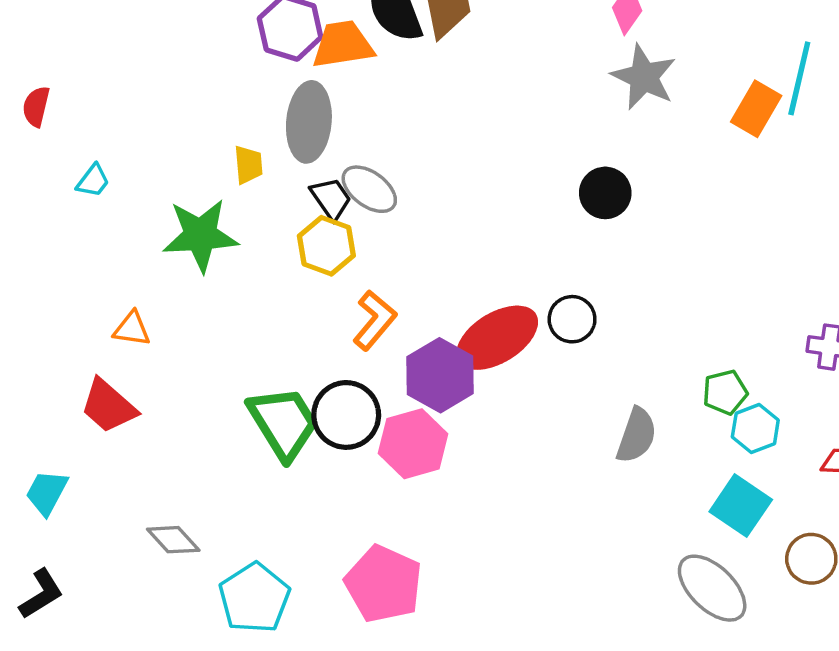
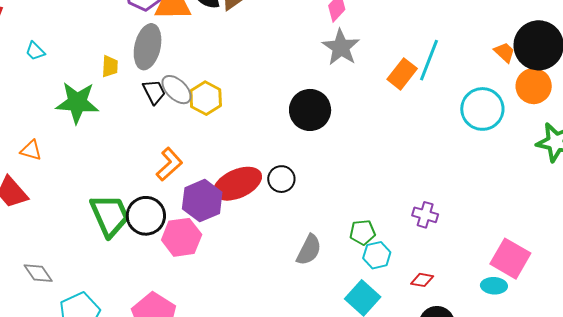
cyan trapezoid: (93, 181) -> (35, 51), moved, turned 90
black circle: (605, 193) -> (310, 110), size x1.4
yellow hexagon: (326, 246) -> (206, 98), moved

